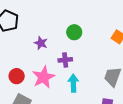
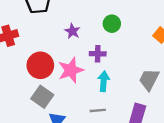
red circle: (17, 76) -> (40, 65), size x1.5

